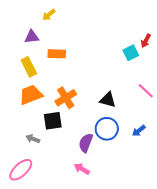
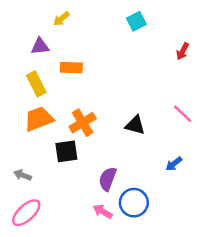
cyan square: (131, 53) -> (136, 21), moved
blue circle: (107, 129) -> (134, 203), moved
gray arrow: (33, 139) -> (23, 175), moved

